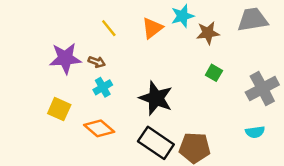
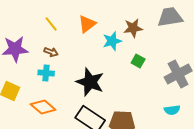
cyan star: (183, 16) -> (112, 41), moved
brown arrow: (97, 62) -> (51, 52), moved
cyan cross: (103, 87) -> (46, 73), turned 35

